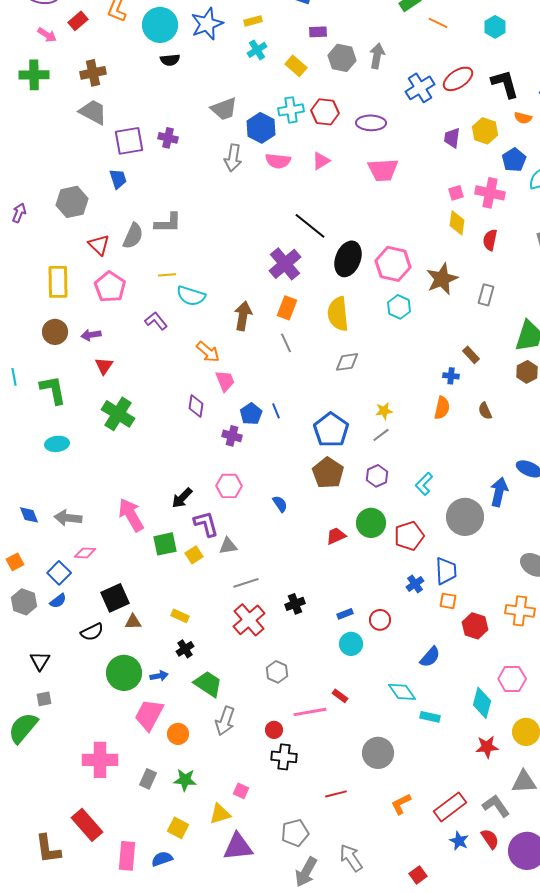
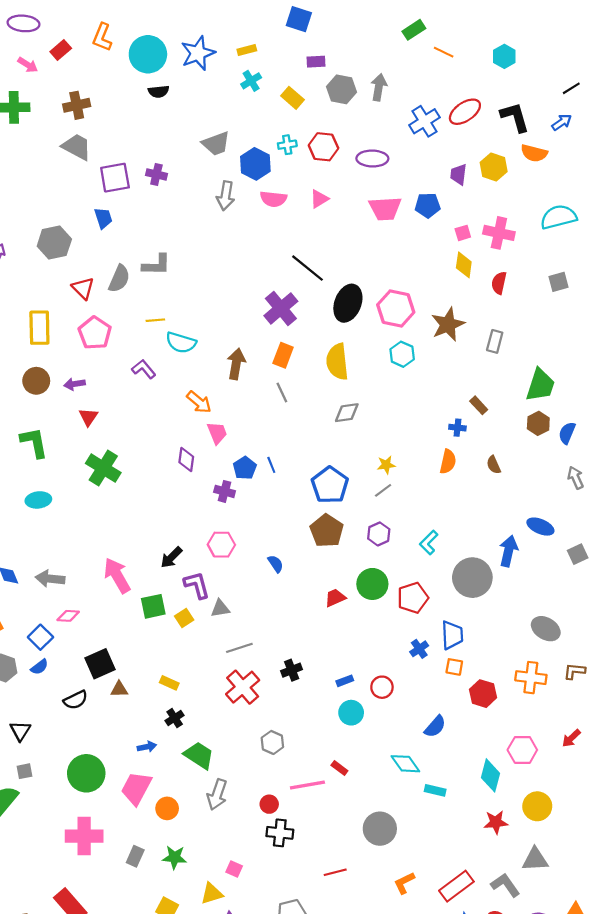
cyan cross: (291, 110) -> (287, 145), size x0.7
orange semicircle: (523, 118) -> (534, 153), size x1.4
blue pentagon: (514, 160) -> (428, 205), moved, turned 30
green circle: (124, 673) -> (86, 773), moved

